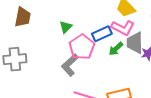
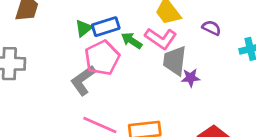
blue rectangle: (102, 34) -> (106, 27), moved
green arrow: (116, 49) -> (132, 41), moved, turned 70

